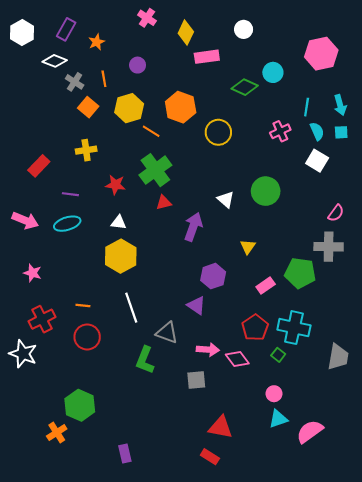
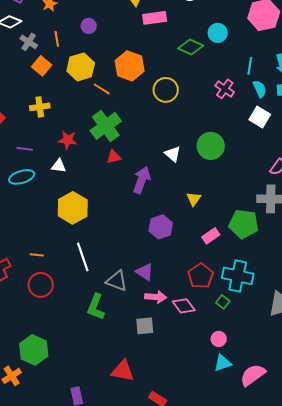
pink cross: (280, 131) -> (225, 89), turned -30
white triangle: (119, 223) -> (59, 166), moved
purple triangle: (196, 305) -> (145, 272), moved
red triangle: (220, 427) -> (123, 371), moved

